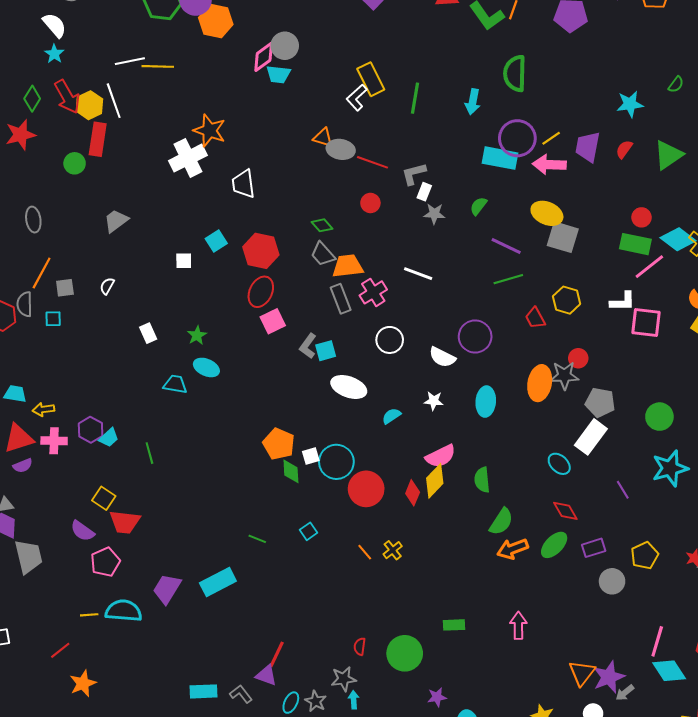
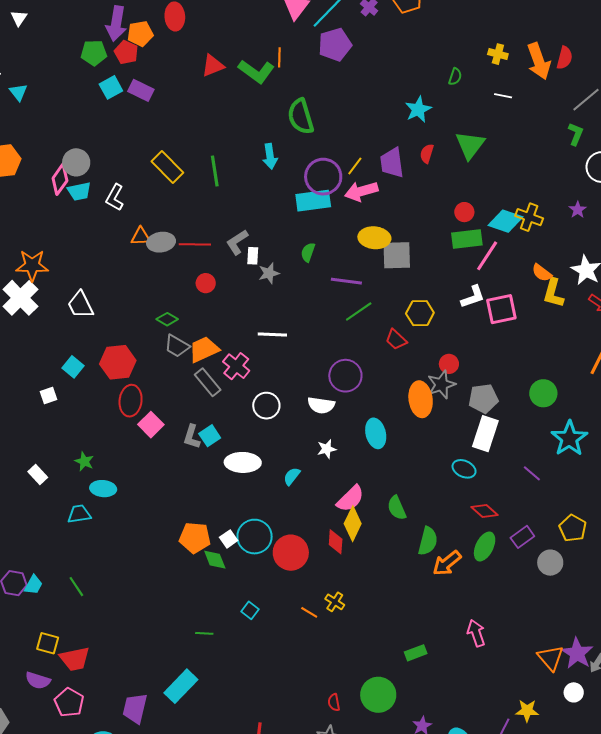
white L-shape: (357, 98) -> (115, 197), moved

